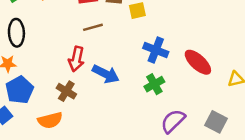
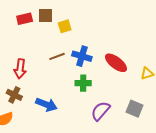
brown line: (93, 27) -> (57, 56), moved
blue arrow: (106, 74) -> (46, 105), moved
green cross: (154, 84) -> (83, 83), turned 35

